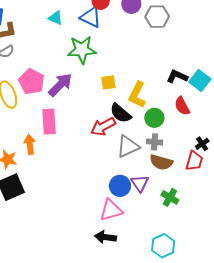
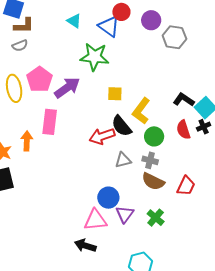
black cross: (202, 144) -> (204, 127), moved
gray triangle: (128, 146) -> (123, 160), size x0.7
purple triangle: (140, 183) -> (125, 214), moved

